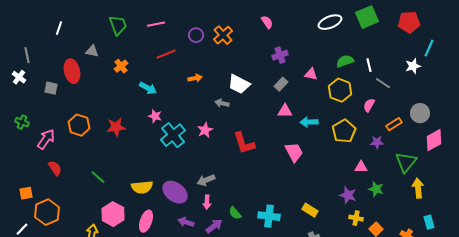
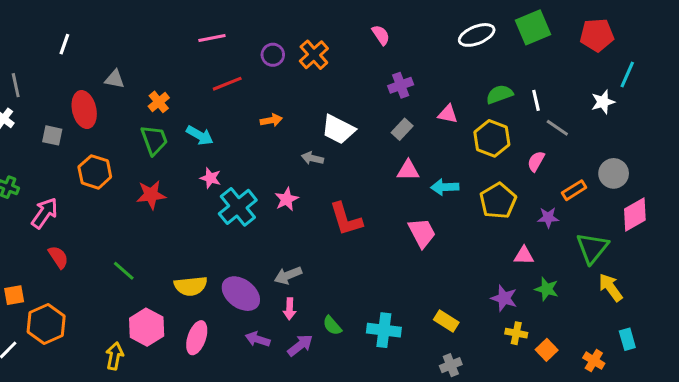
green trapezoid: (118, 25) -> (154, 140), moved
orange hexagon: (79, 125) -> (95, 172), moved
yellow arrow: (418, 188) -> (611, 288), turned -30

